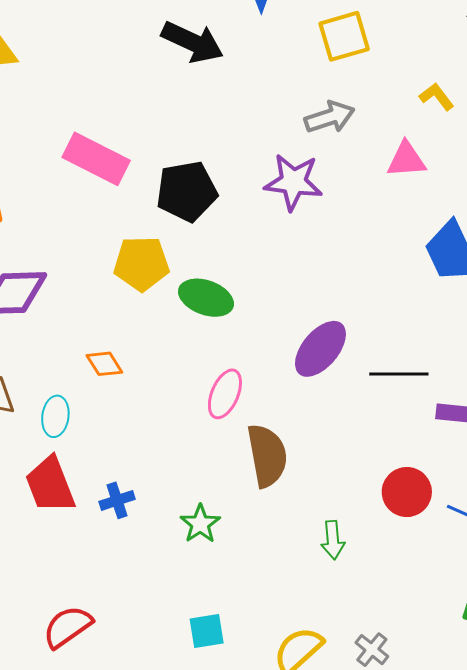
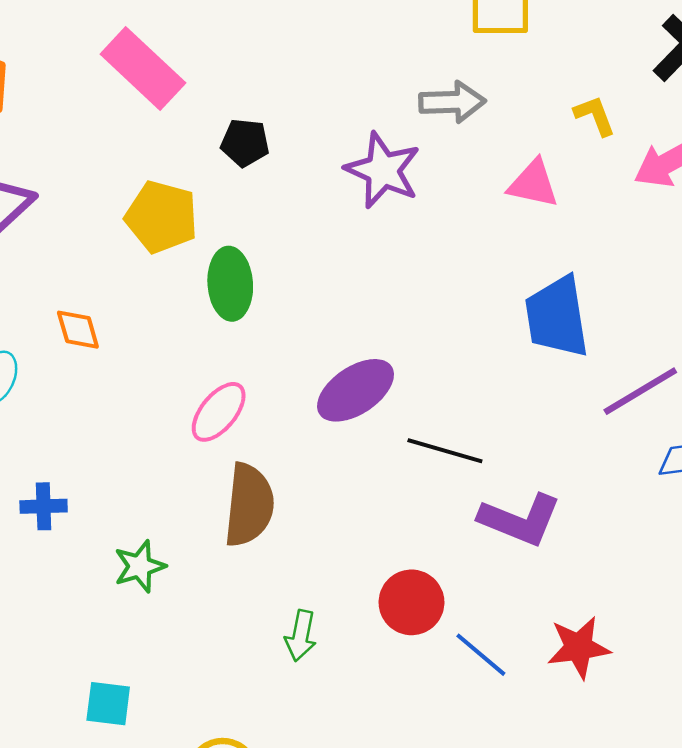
black pentagon: (187, 191) -> (245, 143), size x0.6
green ellipse: (206, 298) -> (230, 284), turned 50

